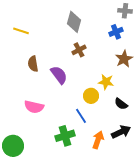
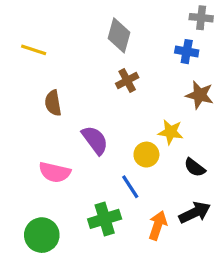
blue cross: (116, 32) -> (187, 52), turned 32
brown star: (124, 59) -> (200, 95), turned -30
purple semicircle: (59, 75) -> (95, 140), moved
green circle: (13, 146) -> (42, 235), moved

